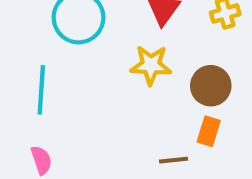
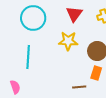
cyan line: (41, 90) -> (28, 57), moved

